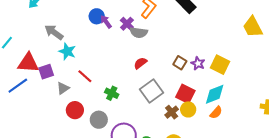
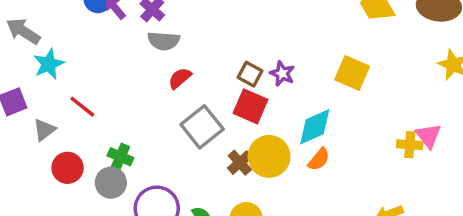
gray semicircle: (139, 33) -> (164, 41), moved
cyan star: (67, 51) -> (49, 64), turned 30
yellow square: (220, 65) -> (352, 73), moved
green cross: (112, 93) -> (120, 157), moved
red square: (185, 94) -> (250, 106), moved
yellow circle: (188, 109) -> (269, 156), size x1.5

